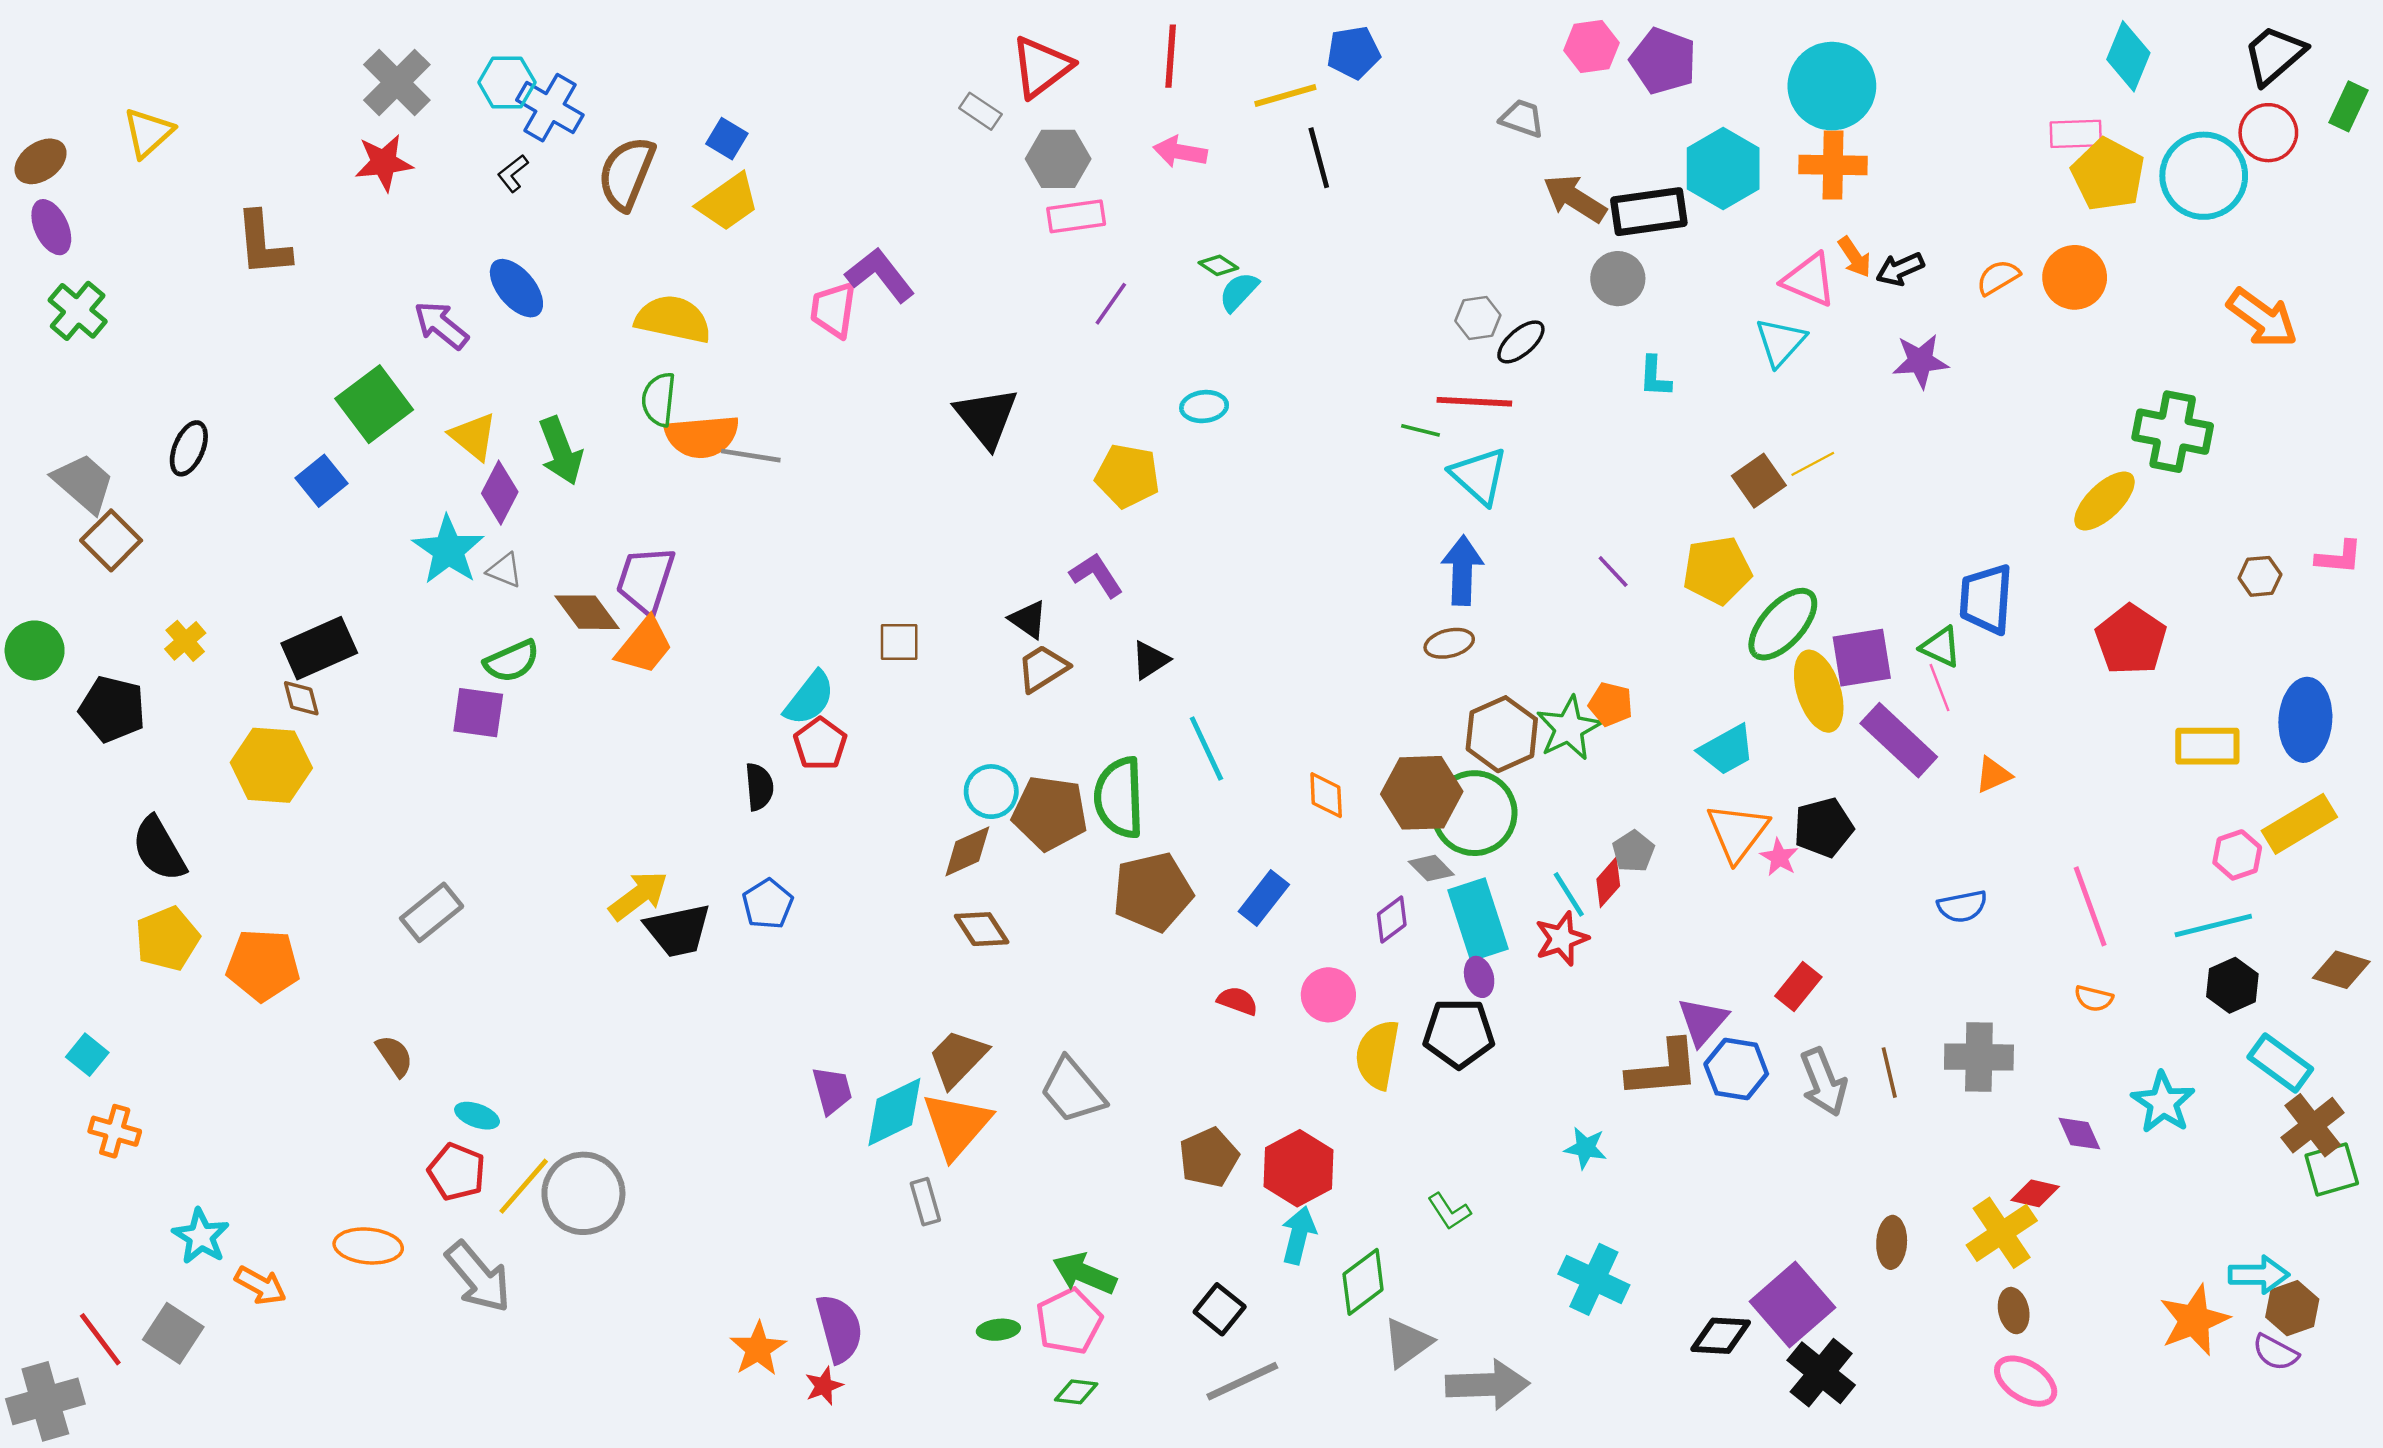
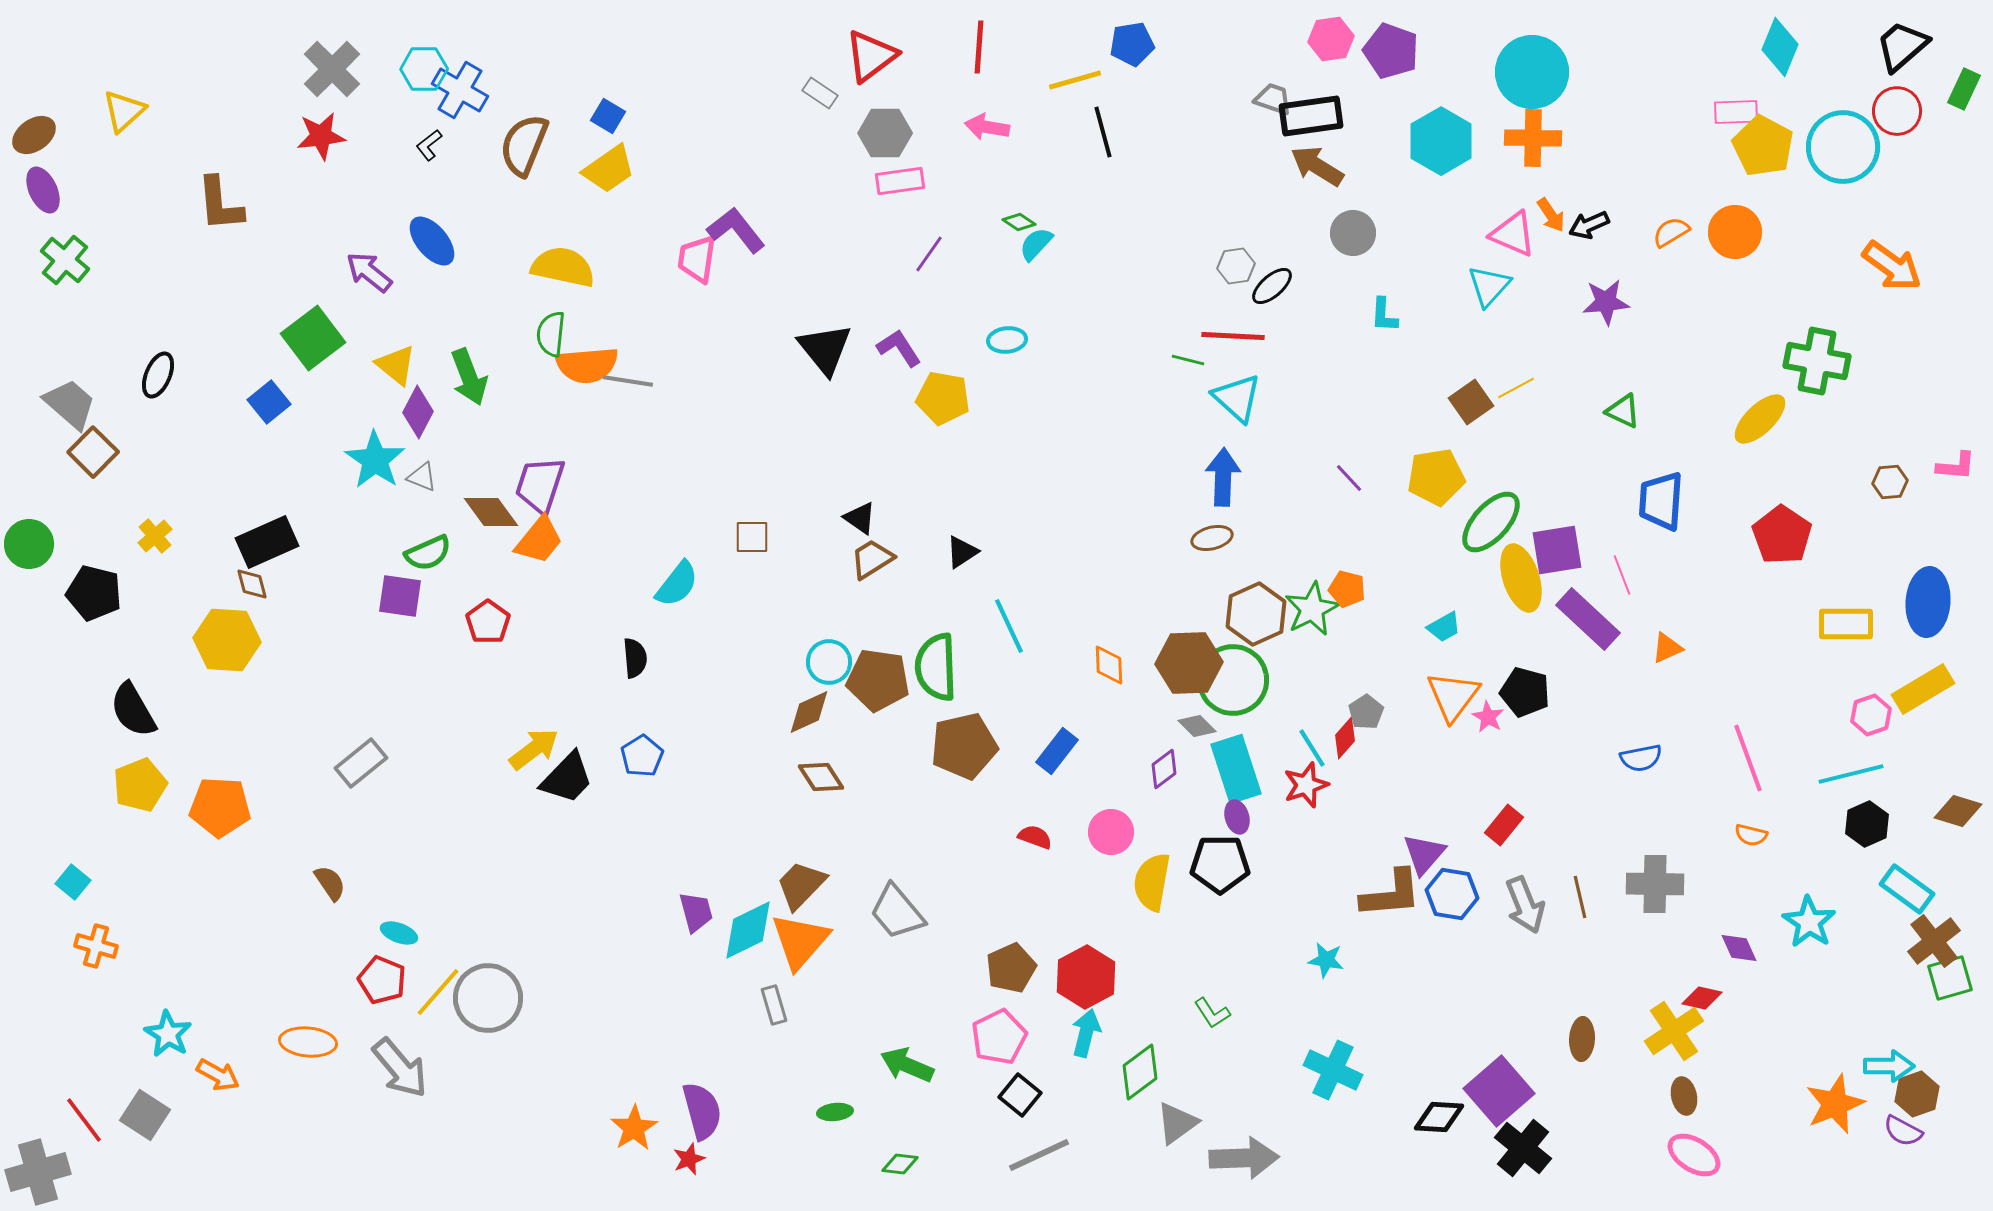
black rectangle: (1649, 212) -> (1311, 116), moved
purple L-shape: (1096, 575) -> (899, 348), moved
green triangle: (1941, 647) -> (1623, 411), moved
red pentagon: (820, 744) -> (488, 622), moved
cyan trapezoid: (1727, 750) -> (1444, 627), size x0.7
black pentagon: (1823, 827) -> (1525, 692), turned 30
black trapezoid: (678, 930) -> (567, 778), turned -34
pink pentagon: (1069, 1321) -> (999, 1037), moved

